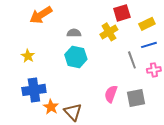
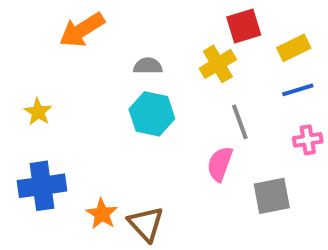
yellow star: (28, 56) -> (38, 112), moved
gray line: (132, 60) -> (240, 122), moved
blue cross: (34, 90) -> (42, 186), moved
pink semicircle: (111, 94) -> (220, 164), moved

